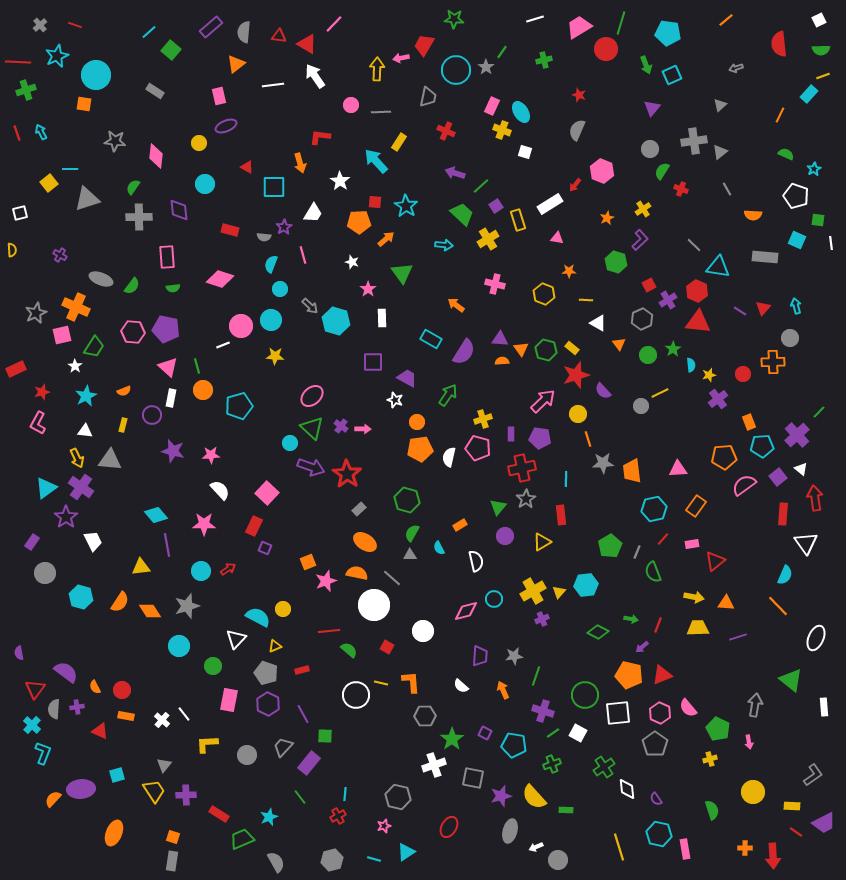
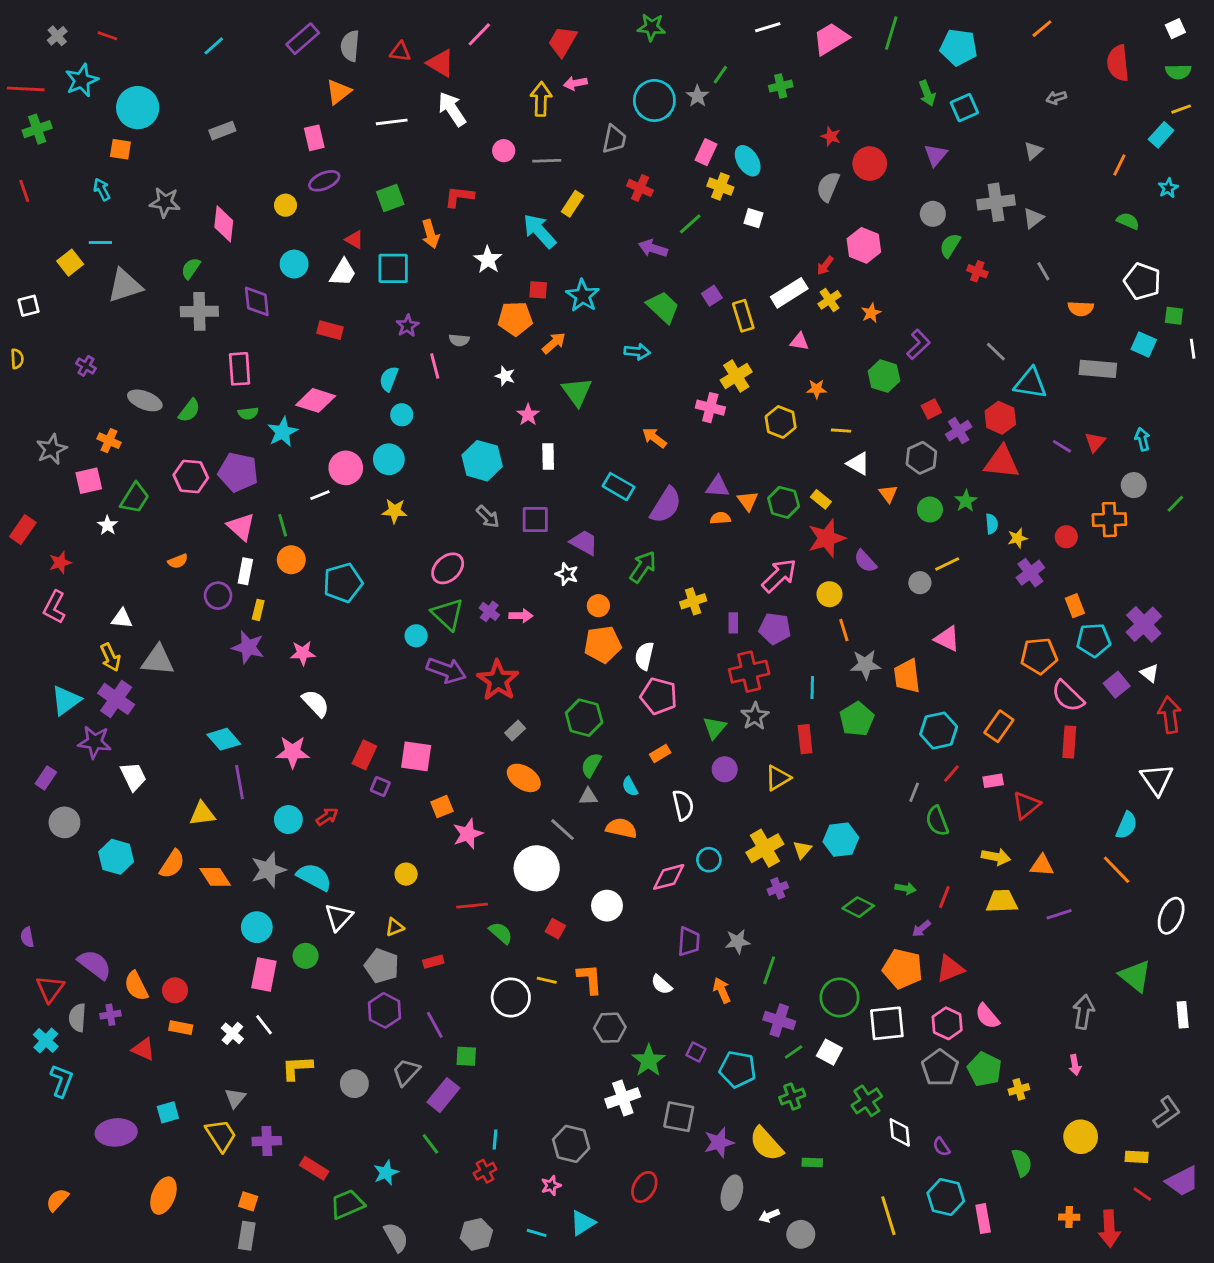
red trapezoid: (424, 45) -> (563, 42), moved
red circle: (606, 49) -> (870, 164), moved
green square: (171, 50) -> (390, 198), moved, turned 30
gray rectangle: (155, 91) -> (222, 131), turned -54
cyan arrow: (41, 132) -> (102, 189), moved
cyan star: (814, 169) -> (1168, 188), moved
green line: (481, 186) -> (690, 224), moved
yellow cross: (643, 209) -> (829, 300), moved
white trapezoid: (313, 213) -> (343, 273), moved
gray semicircle: (264, 237) -> (459, 340), moved
yellow cross: (488, 239) -> (736, 376), moved
gray arrow: (310, 306) -> (488, 517), moved
orange cross: (76, 307) -> (109, 441), size x0.6
red rectangle: (16, 369) -> (23, 530), turned -30
cyan star: (86, 396) -> (283, 432), moved
green line: (819, 412) -> (1175, 504), moved
yellow rectangle: (123, 425) -> (258, 610), moved
pink pentagon: (478, 448) -> (659, 696), moved
pink triangle: (678, 469) -> (947, 639), moved, turned 30
pink semicircle: (744, 485) -> (1068, 696), turned -100
pink square: (267, 493) -> (416, 756), moved, turned -35
red rectangle: (783, 514) -> (1069, 742), moved
purple star: (66, 517) -> (95, 742), turned -30
green pentagon: (610, 546) -> (857, 719), moved
orange semicircle: (357, 573) -> (621, 828), moved
cyan semicircle: (258, 617) -> (314, 877), moved
orange semicircle: (95, 687) -> (136, 986), size x1.5
pink rectangle: (229, 700) -> (264, 975), moved
green pentagon: (718, 729) -> (984, 1069), moved
orange semicircle: (53, 799) -> (57, 1200), moved

